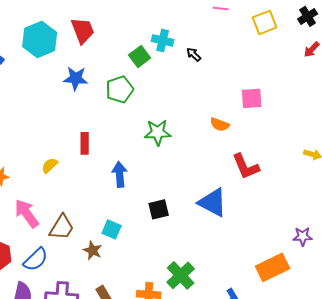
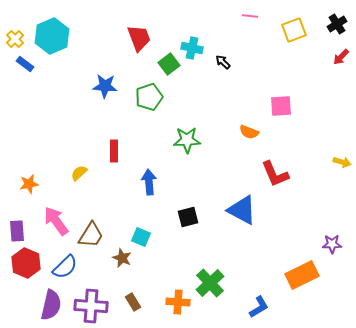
red trapezoid: (83, 30) -> (139, 38), moved
cyan hexagon: (40, 39) -> (52, 36), moved

